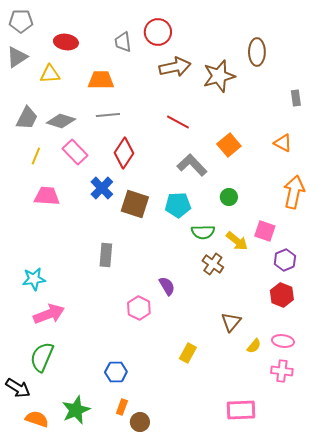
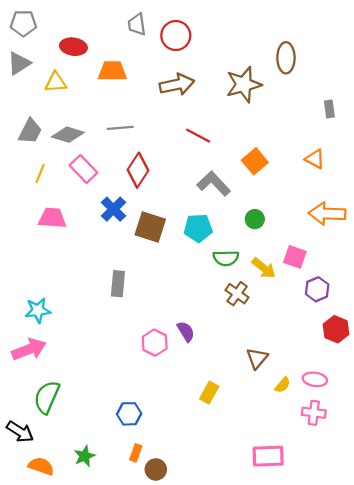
gray trapezoid: (123, 42) -> (137, 24), moved
brown arrow: (175, 67) -> (177, 84), moved
orange trapezoid: (101, 80) -> (112, 71), moved
orange arrow: (294, 192) -> (327, 214), turned -100
purple semicircle: (167, 286) -> (186, 332), moved
red hexagon: (282, 295) -> (336, 329), moved
pink arrow: (49, 314) -> (29, 349), moved
green star: (76, 410) -> (85, 456), size x0.7

